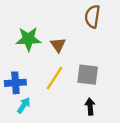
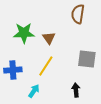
gray square: (88, 75) -> (87, 59), moved
cyan arrow: (24, 105) -> (34, 91), moved

